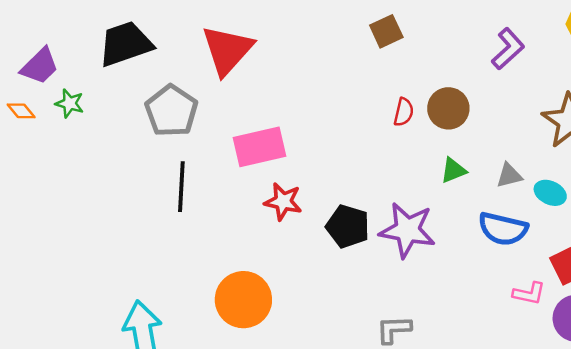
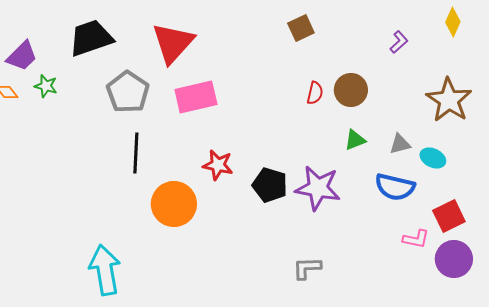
purple L-shape: (508, 49) -> (399, 42), size x0.7
pink rectangle: (260, 147) -> (196, 97), moved
orange circle: (243, 300) -> (174, 204), moved

